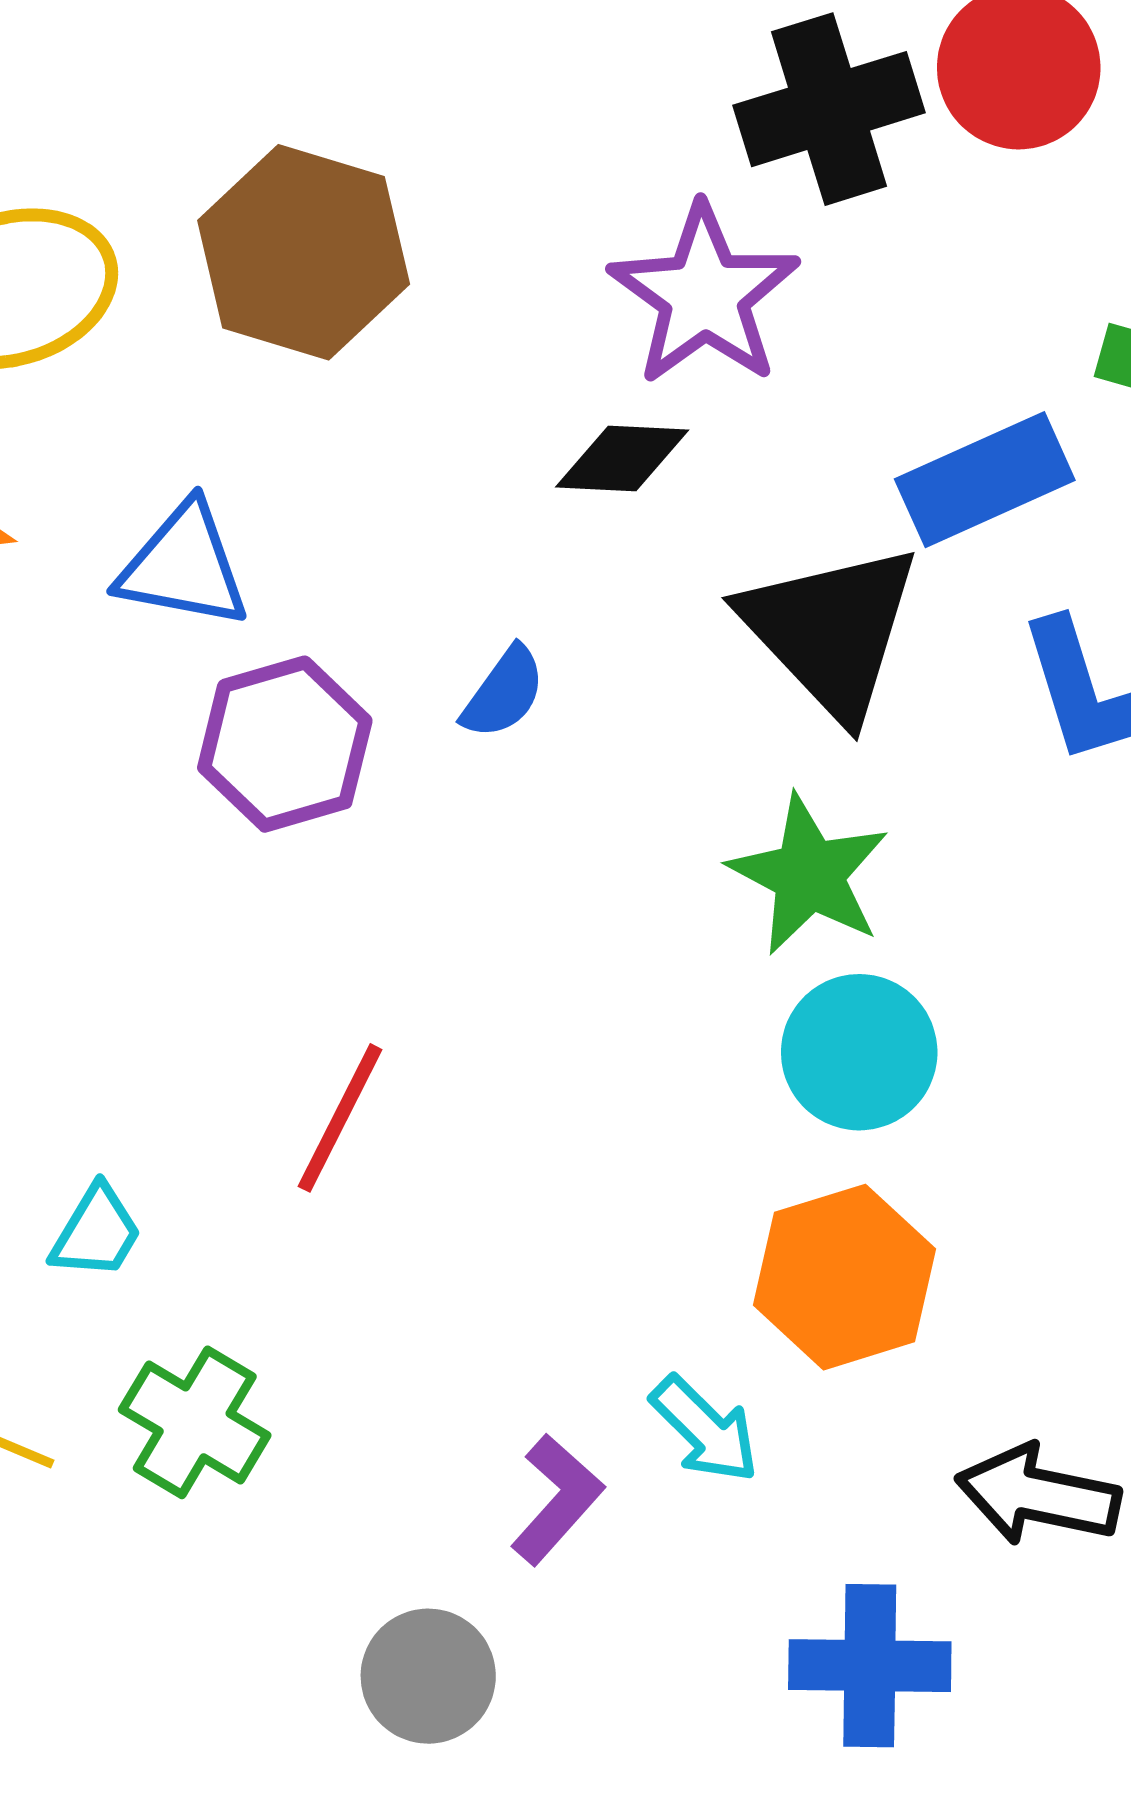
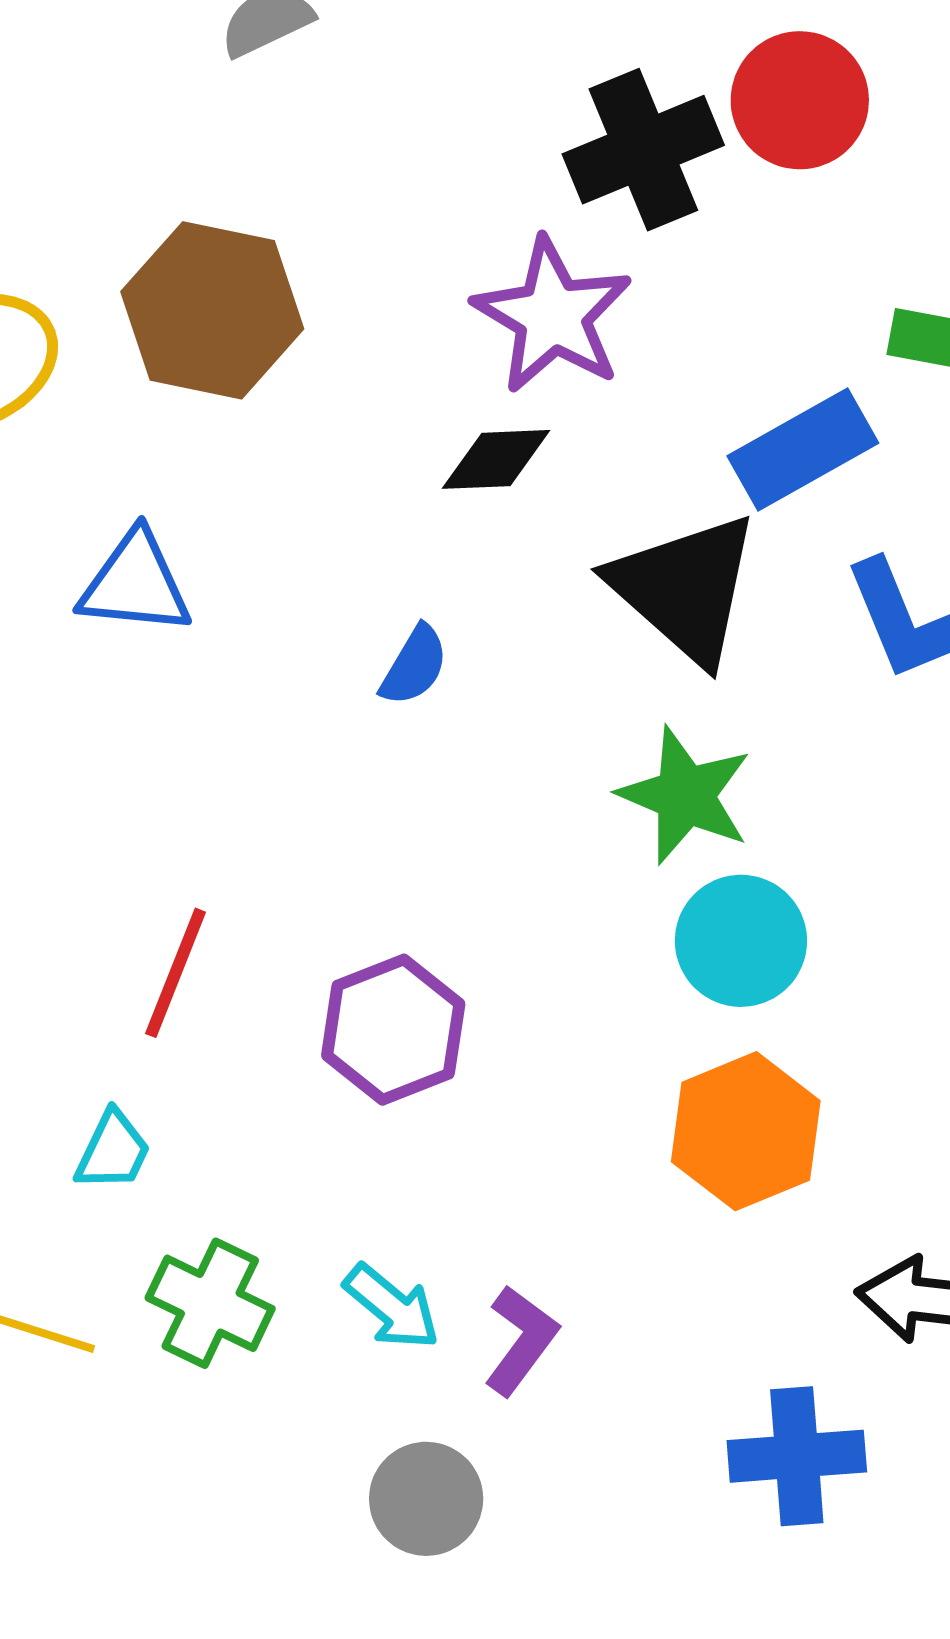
purple hexagon: (285, 744) -> (393, 1030), moved
red line: (340, 1118) -> (176, 973), moved
cyan arrow: (705, 1429) -> (392, 1307), moved

